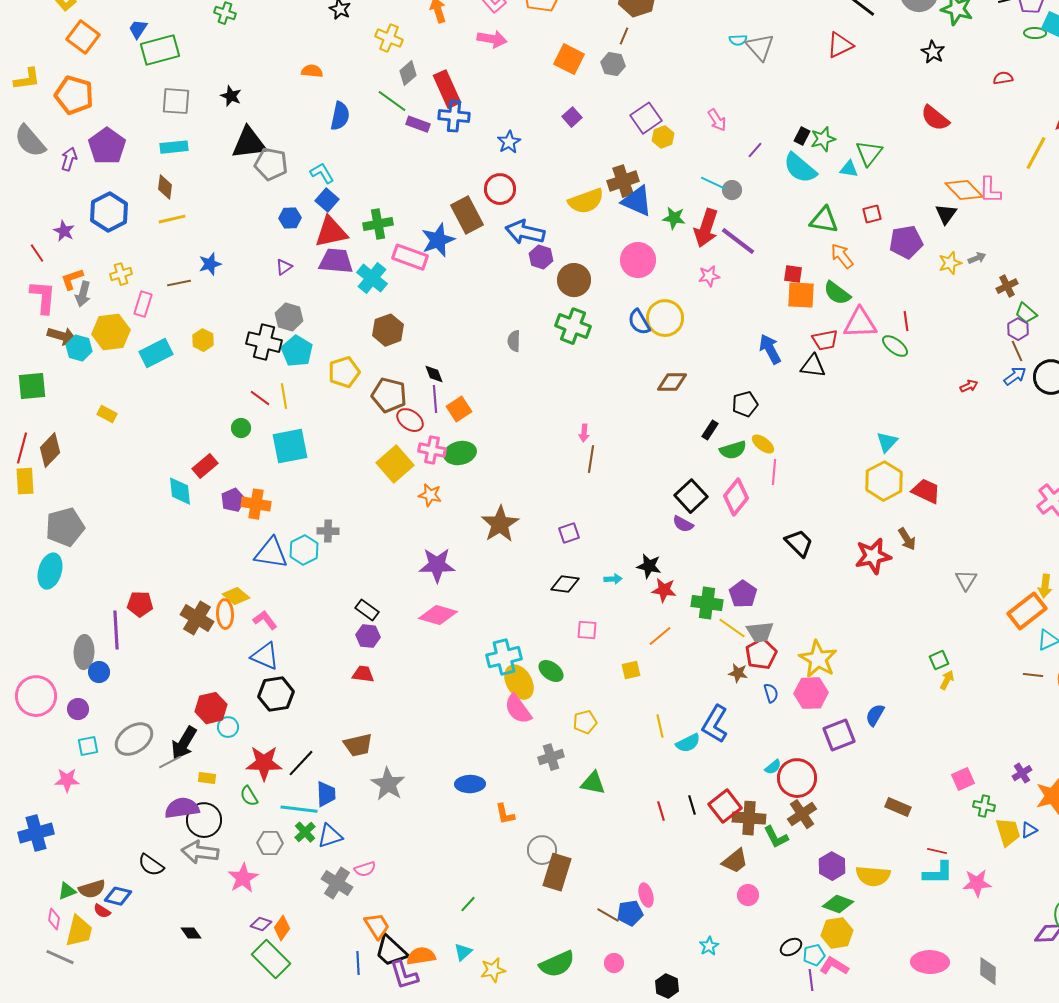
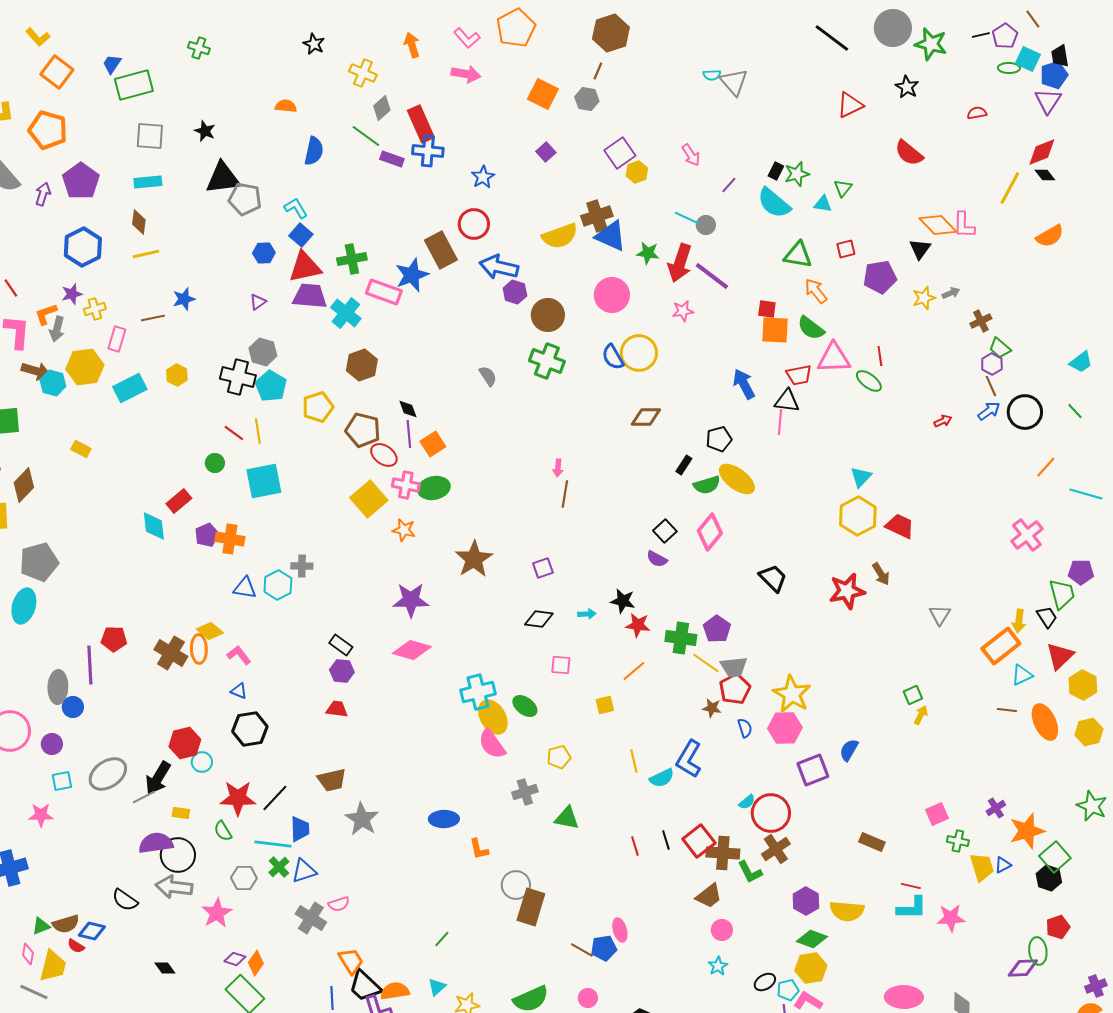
red triangle: (840, 45) -> (850, 105), moved
green triangle: (869, 153) -> (843, 188), size x0.7
purple star: (64, 231) -> (72, 294), moved, turned 30
gray semicircle: (514, 341) -> (488, 376), turned 145
yellow ellipse: (763, 444) -> (737, 479), size x1.6
pink line: (774, 472) -> (780, 422), moved
black square: (691, 496) -> (665, 531), size x0.7
blue triangle: (271, 553) -> (245, 588), size x0.7
blue triangle: (265, 656) -> (239, 691), size x0.6
cyan star: (709, 946) -> (718, 966), moved

